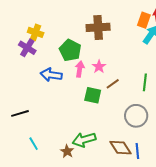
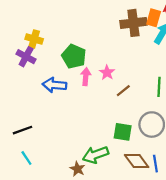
brown cross: (98, 27) -> (133, 23), moved
green square: (93, 95) -> (123, 132), moved
cyan line: (34, 144) -> (26, 158), moved

